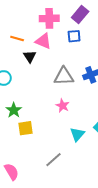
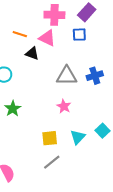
black triangle: (30, 56) -> (32, 53), turned -40
yellow square: (25, 128) -> (50, 138), moved

